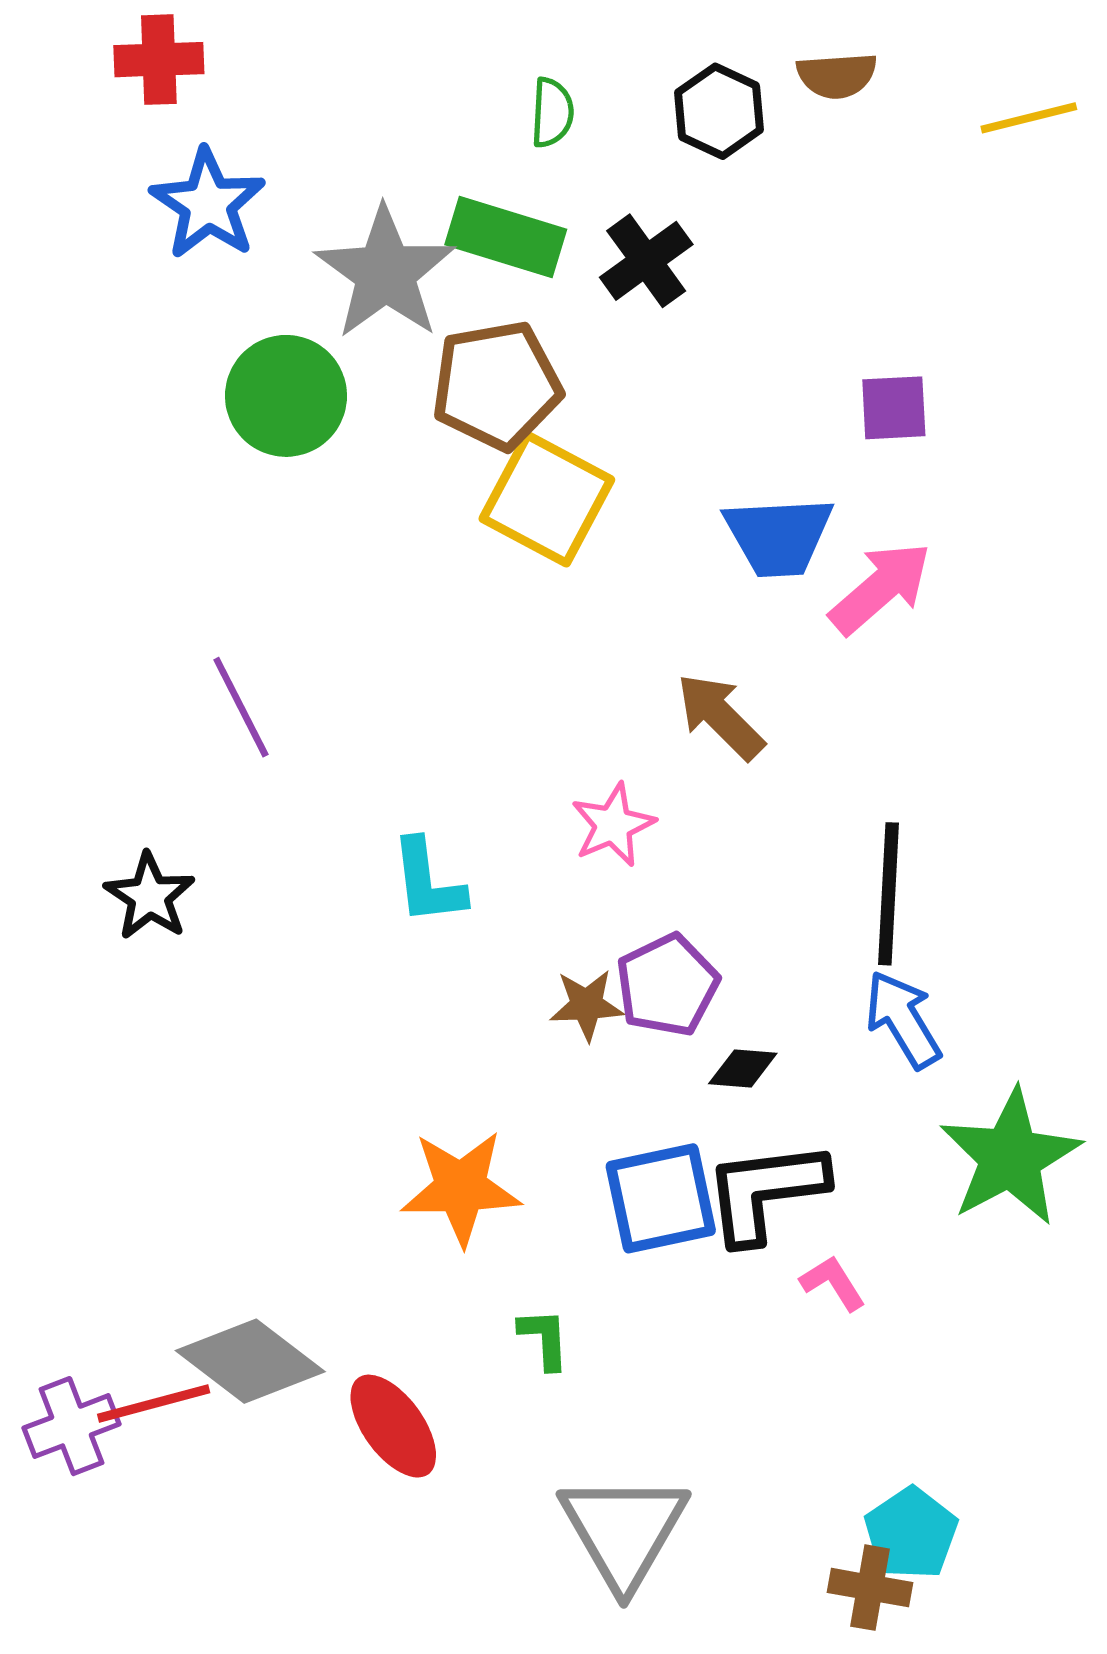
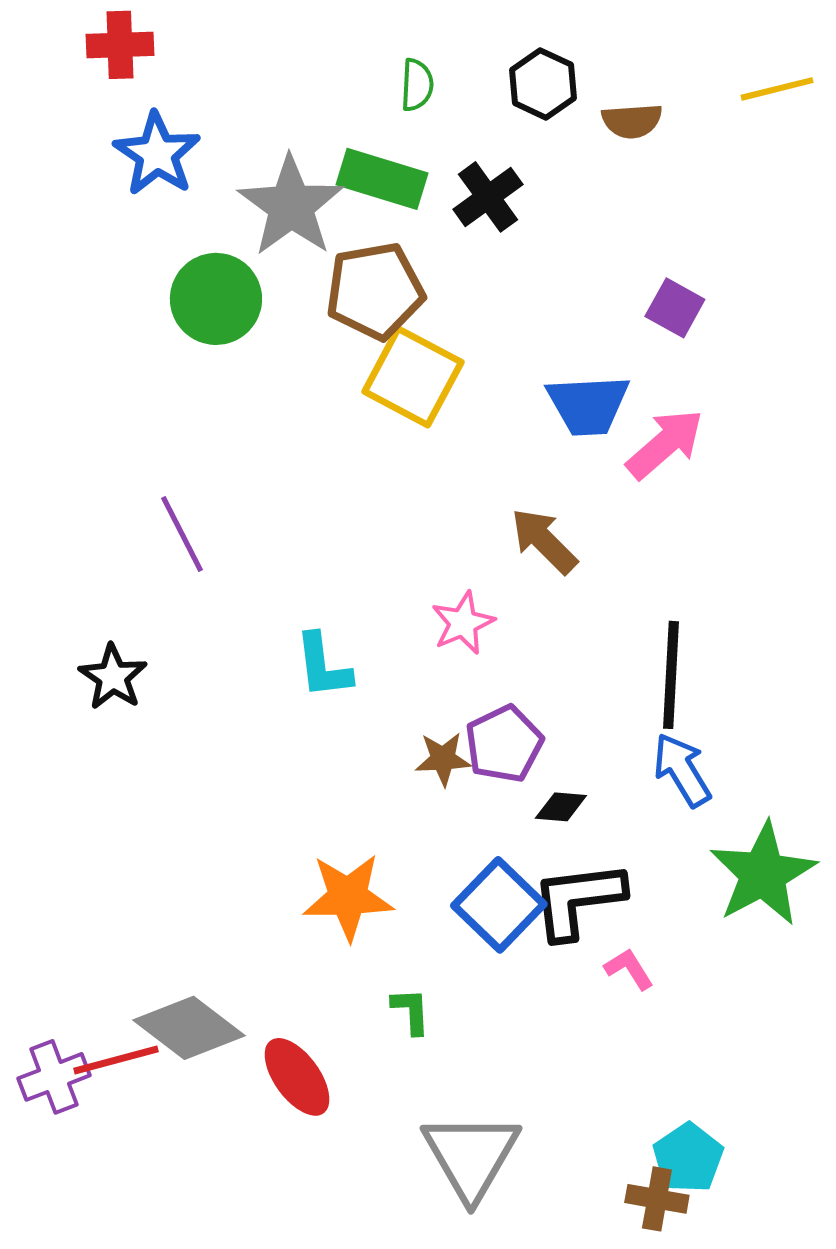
brown semicircle: (837, 75) -> (632, 121), moved
purple square: (894, 408) -> (675, 308), turned 32
blue square: (661, 1198) -> (499, 905), turned -34

